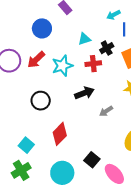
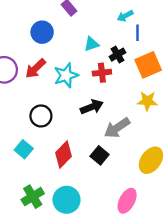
gray arrow: (106, 111) -> (117, 128), size x1.6
cyan square: (26, 145) -> (24, 149), moved
black square: (92, 160) -> (100, 155), moved
green cross: (21, 170) -> (33, 197), moved
pink ellipse: (114, 174) -> (127, 201), turned 70

